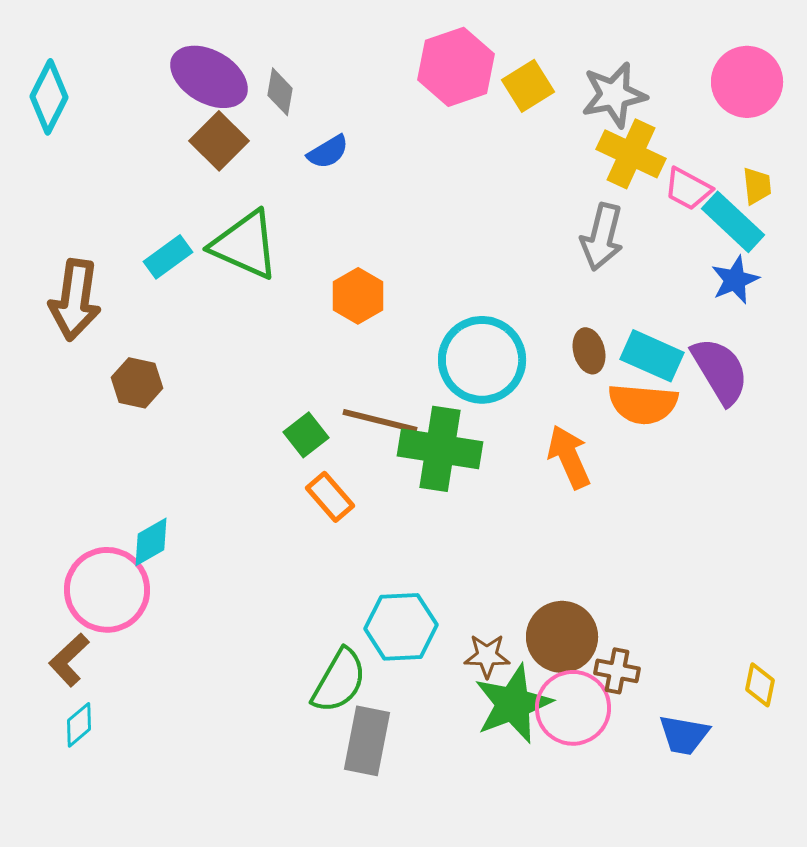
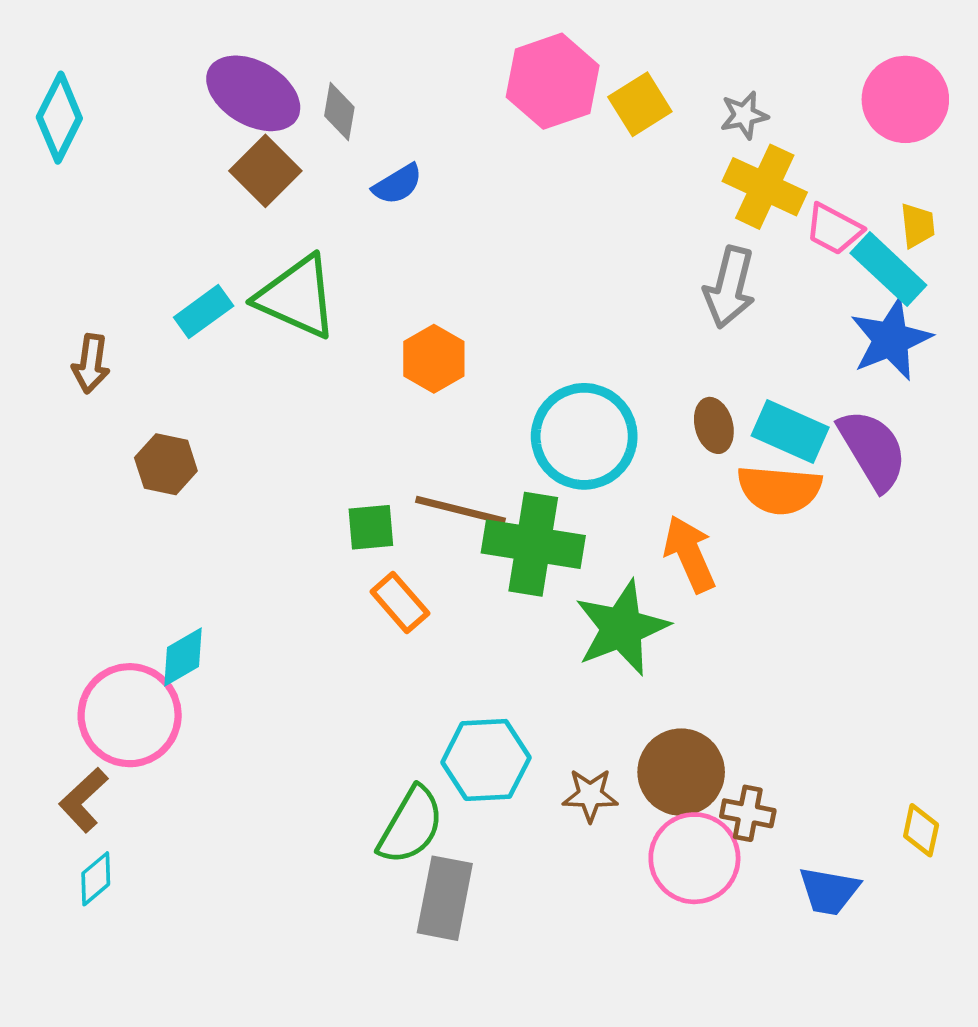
gray star: (614, 95) -> (744, 115), size x0.6
blue star: (735, 280) -> (891, 339), size x1.4
brown arrow: (75, 300) -> (91, 364), size x0.6
green square: (306, 435) -> (371, 527), turned 33
green star: (513, 704) -> (622, 628), moved

